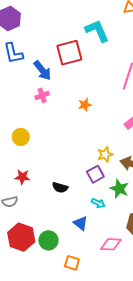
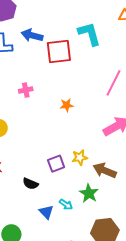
blue arrow: (42, 70) -> (32, 35), moved, turned 135
purple square: (95, 174) -> (56, 164), moved
blue triangle: (80, 223) -> (46, 212), moved

